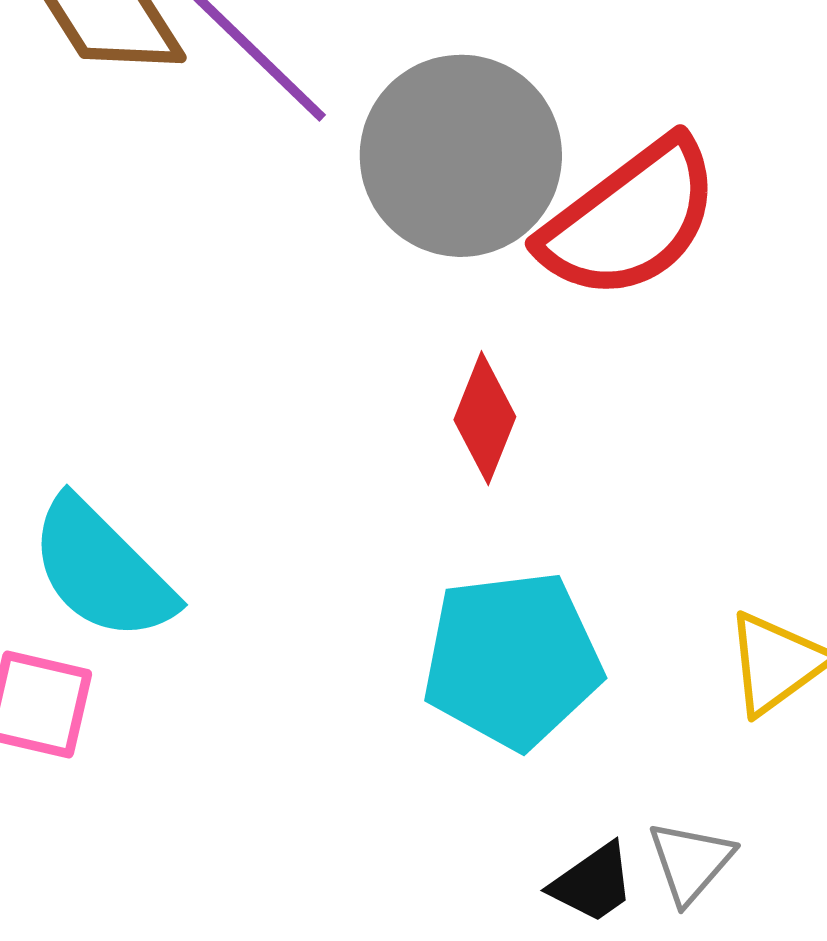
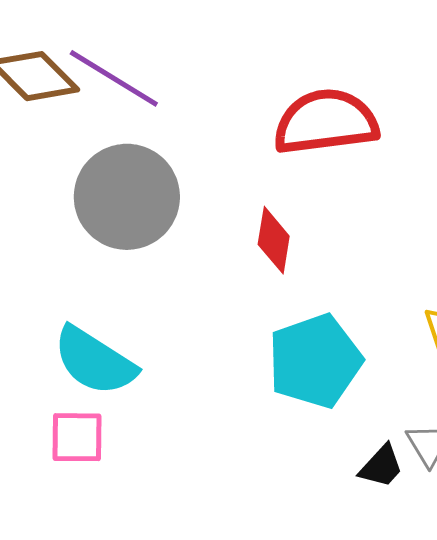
gray circle: (461, 156) -> (127, 197), moved
red semicircle: (630, 219) -> (326, 122), turned -138

